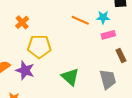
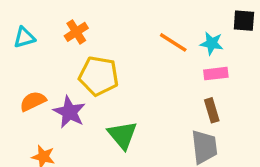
brown rectangle: (121, 55) -> (212, 110), moved
green triangle: (70, 77) -> (122, 135), moved

